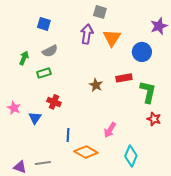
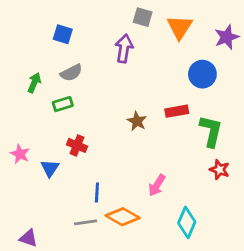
orange triangle: (112, 38) -> (180, 27), moved
gray line: (43, 163) -> (86, 222), moved

